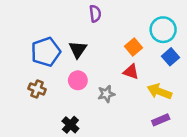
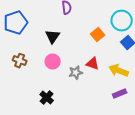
blue pentagon: (46, 52) -> (16, 23), moved
red triangle: (131, 72) -> (93, 64), moved
brown cross: (37, 89) -> (20, 61), moved

